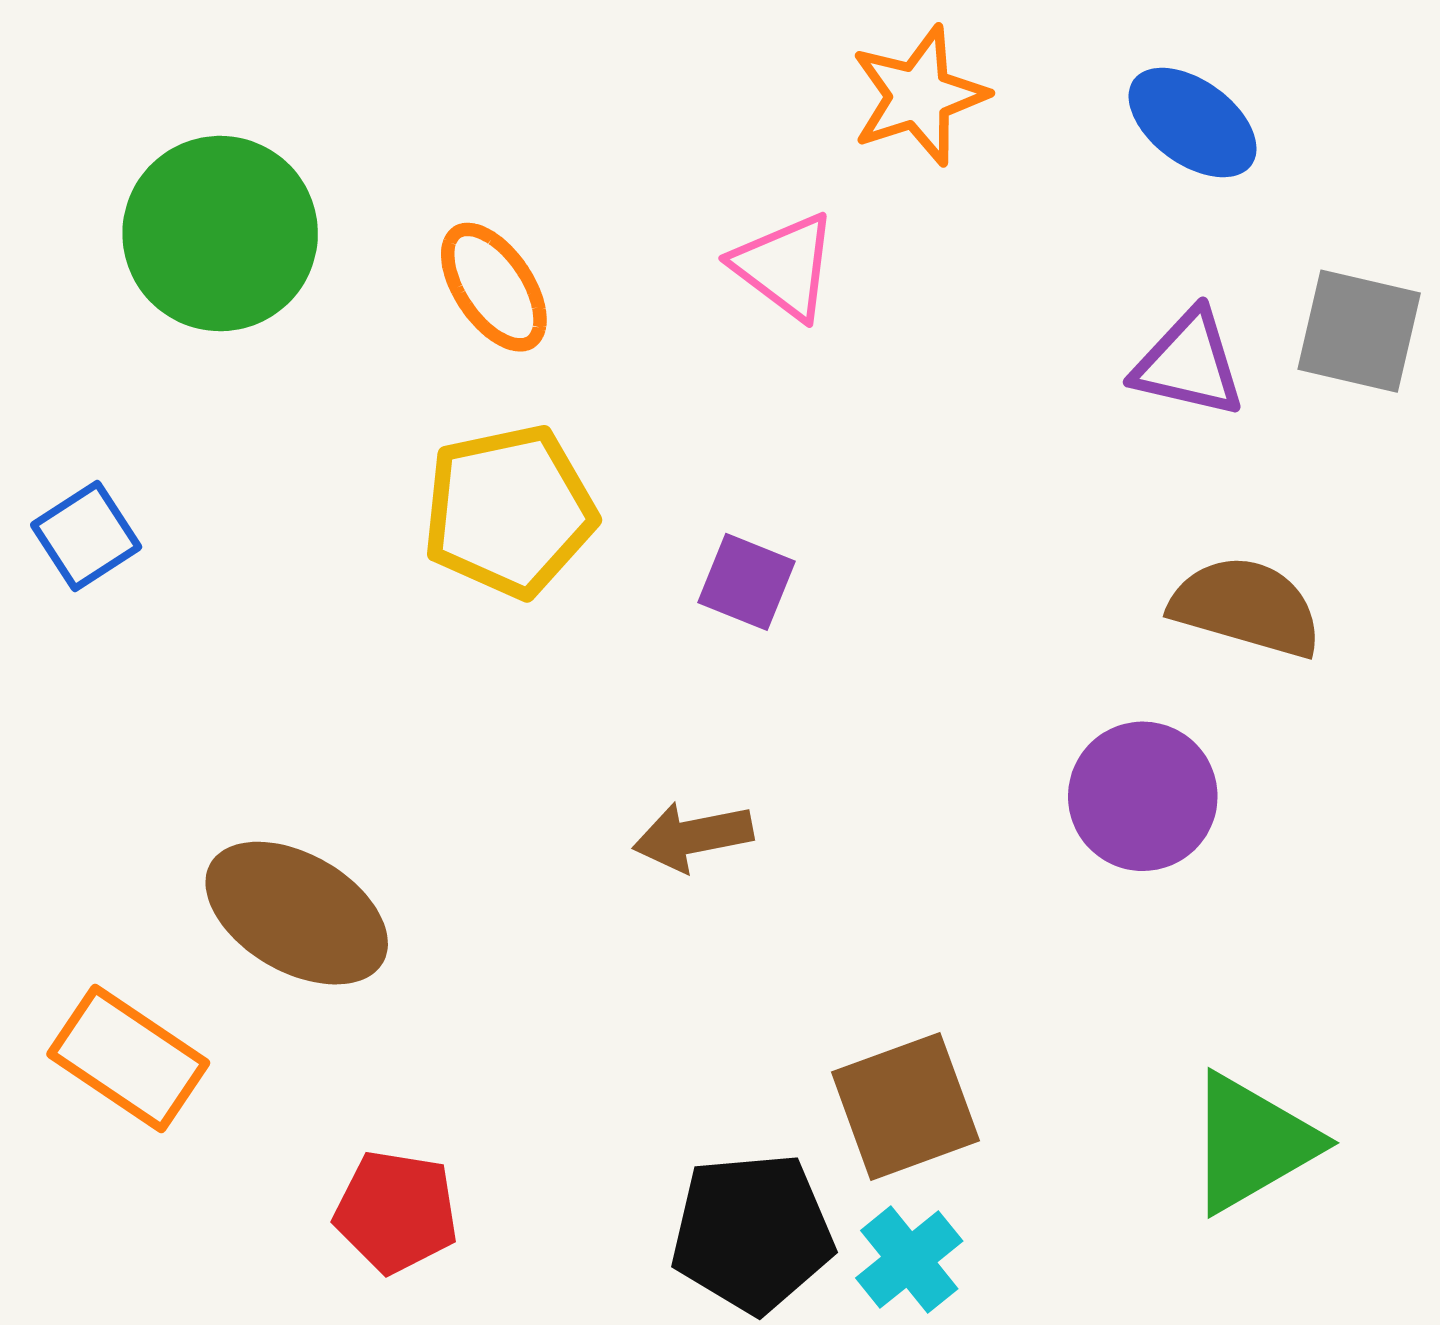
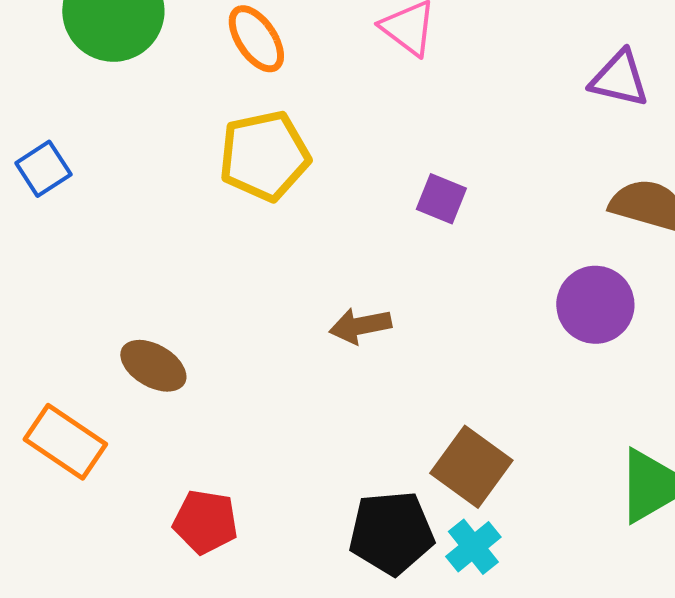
purple square: (747, 582) -> (441, 199), moved
brown ellipse: (297, 913) -> (153, 366), size x0.7
brown square: (905, 1106) -> (471, 467), turned -34

